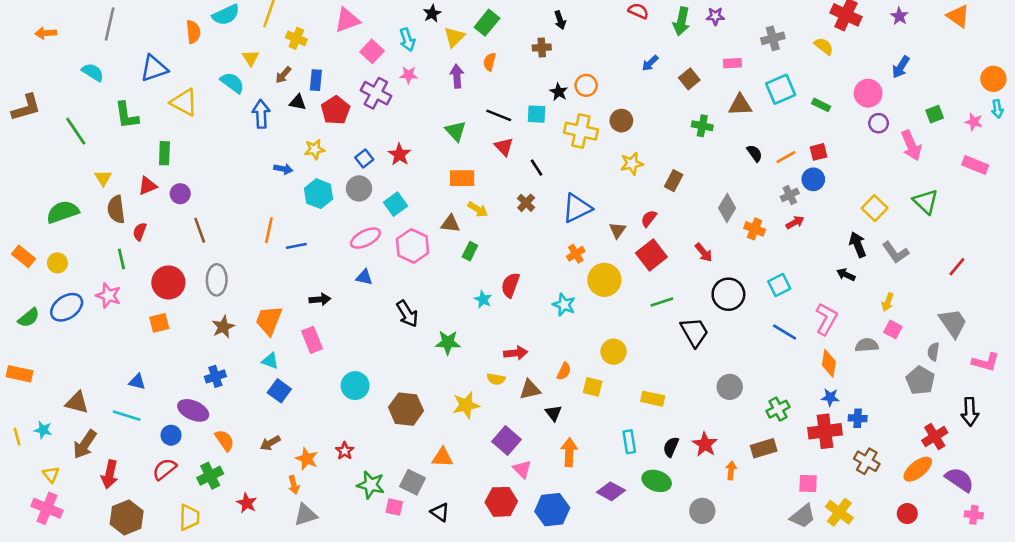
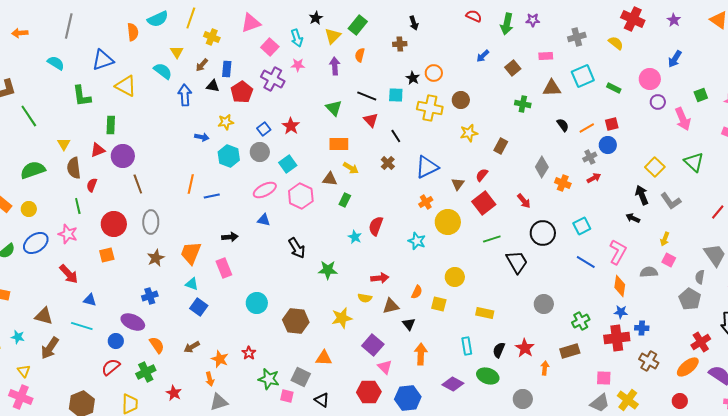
green line: (76, 131) -> (29, 116), moved
purple circle: (180, 194) -> (123, 156), size x1.5
red arrow: (110, 474) -> (69, 274), moved, turned -55

